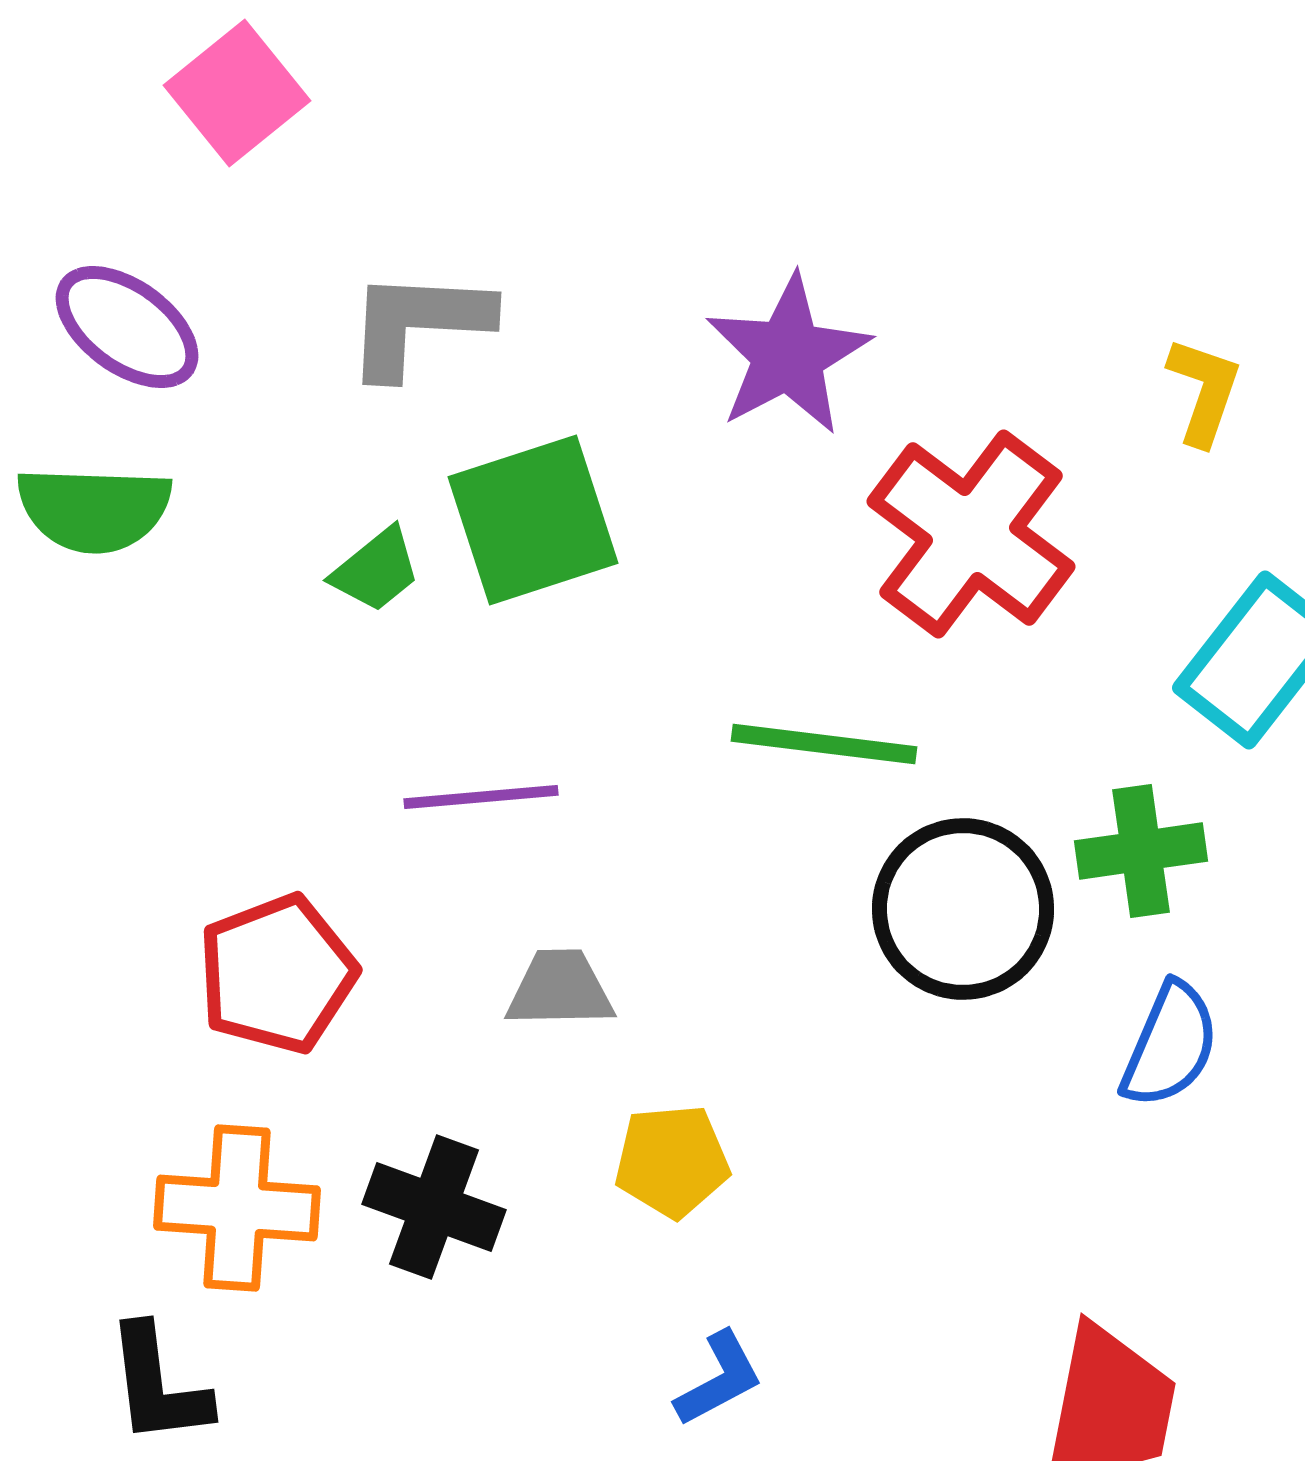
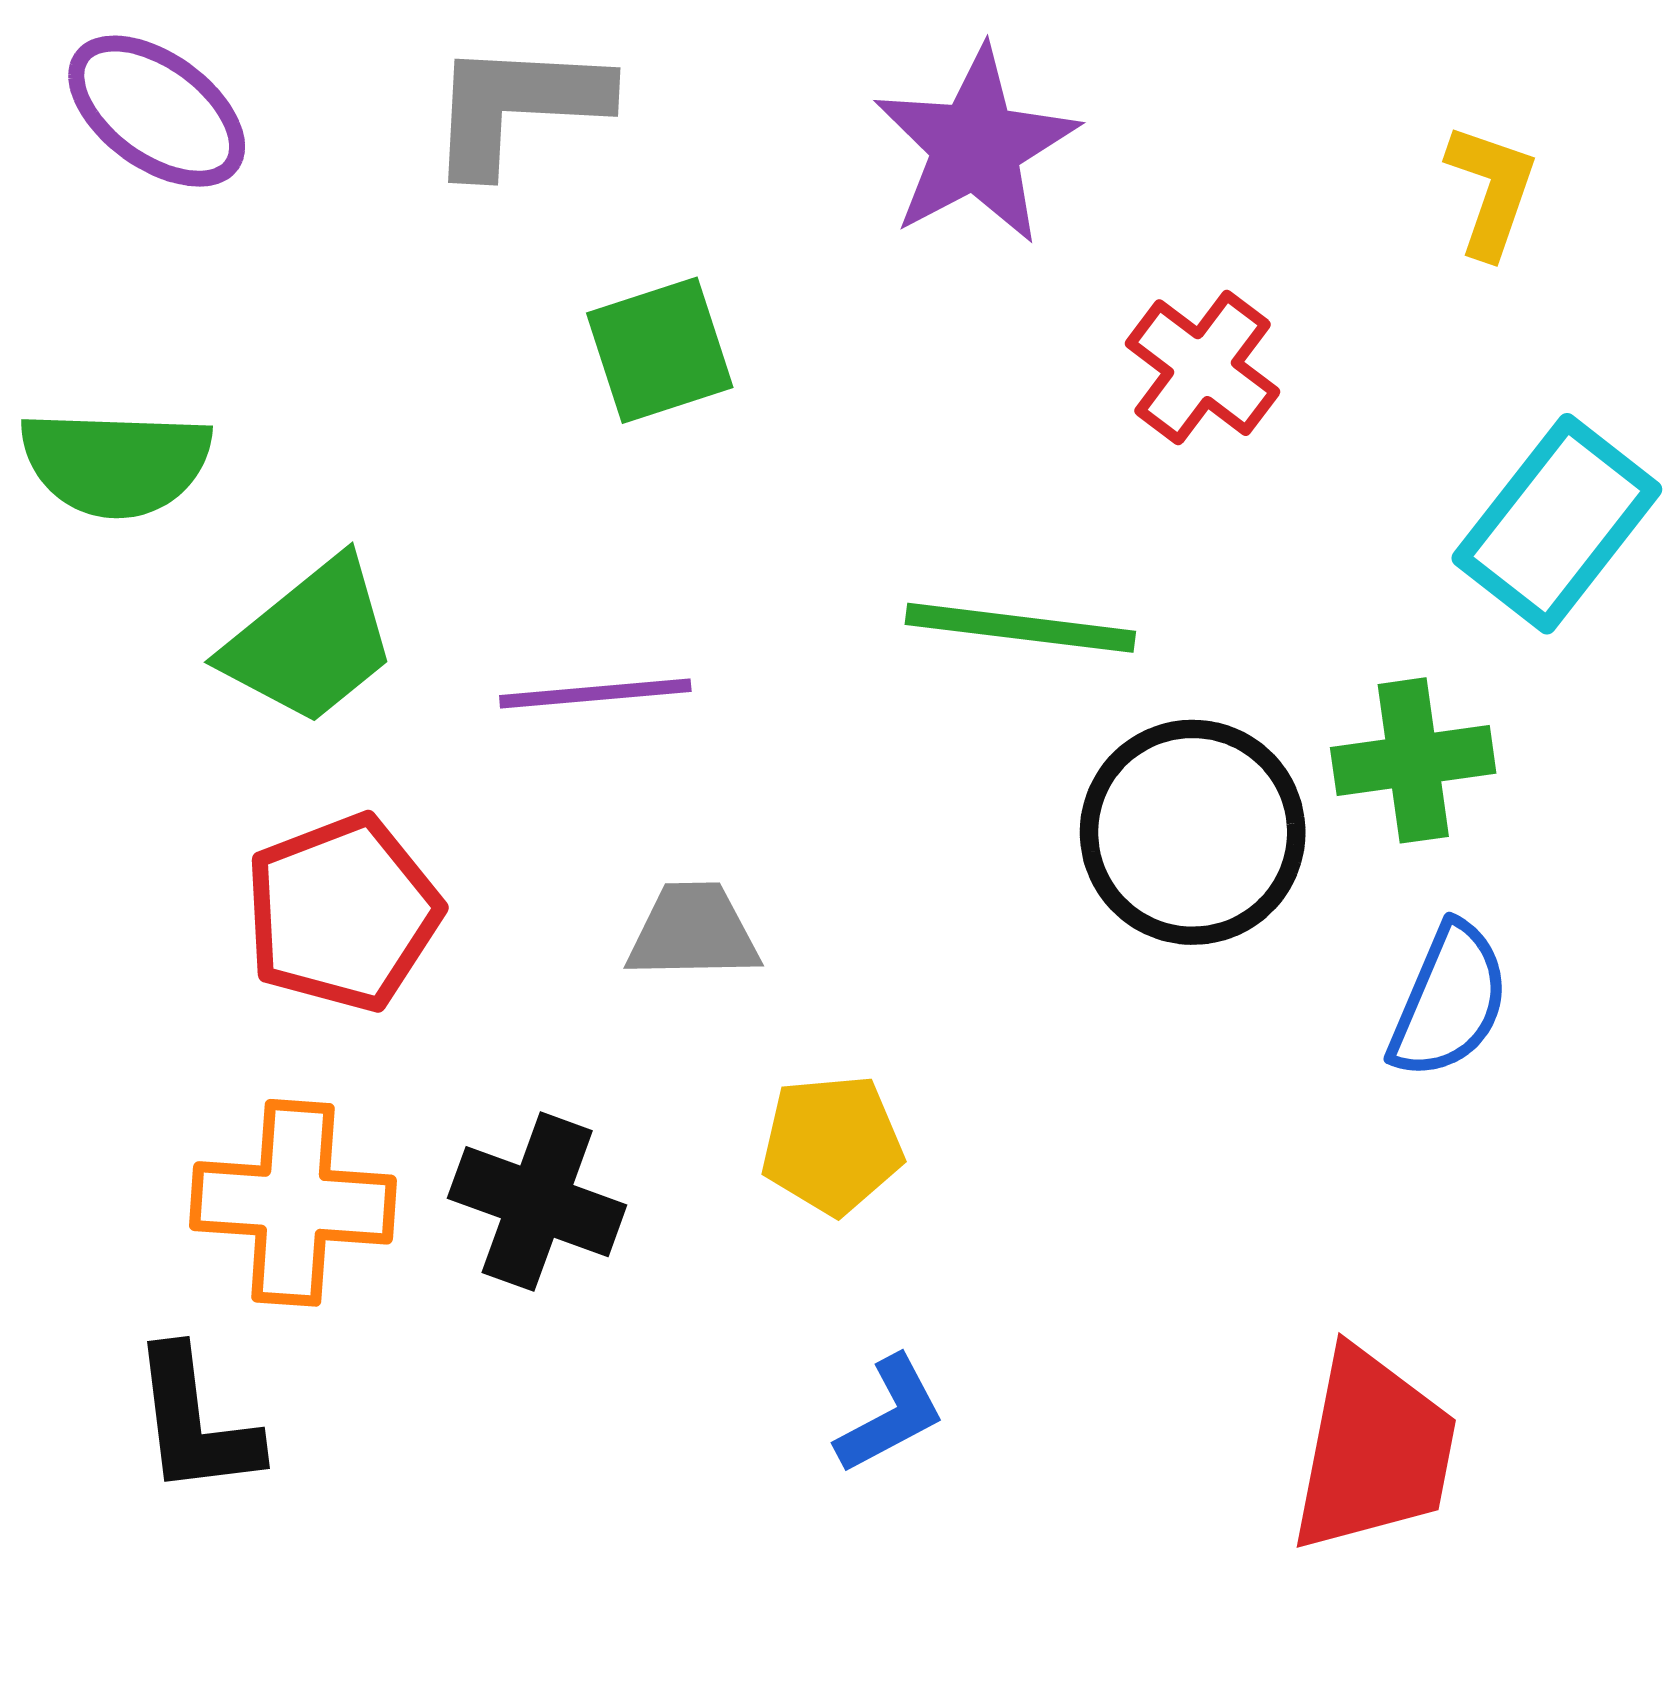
green semicircle: (94, 509) -> (116, 463), moved
green square: (533, 520) -> (660, 350), size x0.7
red cross: (971, 534) -> (1203, 368), size x0.6
green trapezoid: (376, 570) -> (310, 641), moved, size x1.6

